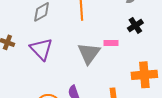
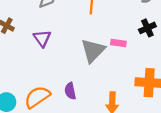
purple triangle: (41, 49) -> (42, 38), size x0.7

